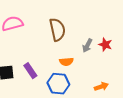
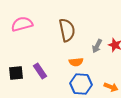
blue hexagon: (58, 84) -> (81, 84), moved
orange arrow: (101, 87) -> (111, 87), turned 40

